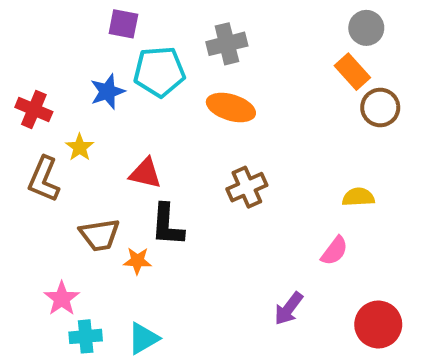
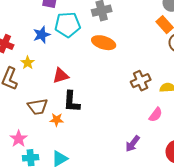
red triangle: (145, 173) -> (61, 76), turned -30
brown cross: (247, 187) -> (141, 81), moved

